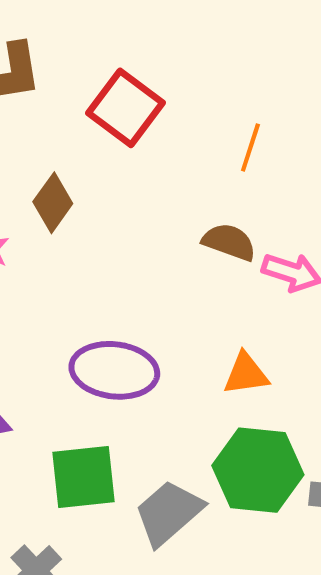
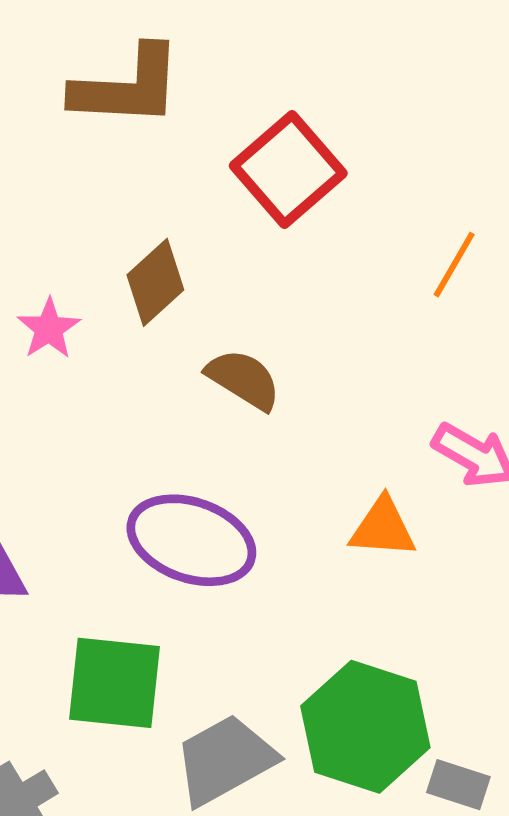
brown semicircle: (229, 242) -> (244, 379), moved
orange triangle: (246, 374) -> (383, 528), moved

